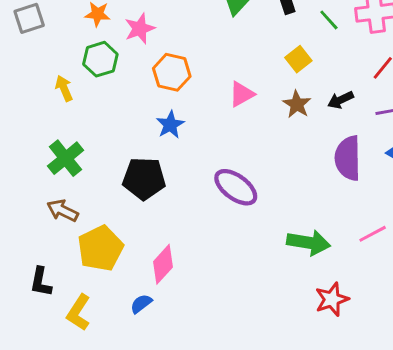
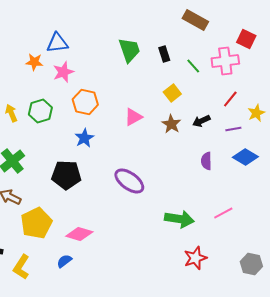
green hexagon: (100, 59) -> (40, 111), moved
purple semicircle: (348, 158) -> (206, 161), size x0.6
pink diamond: (163, 264) -> (79, 234), turned 64

